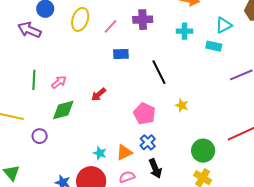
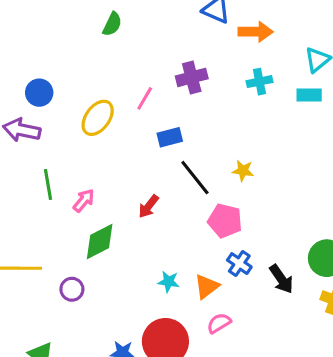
yellow ellipse: (80, 19) -> (98, 118), moved, turned 30
black line: (159, 72) -> (195, 178), moved
green line: (34, 80) -> (48, 184), moved
yellow star: (182, 105) -> (243, 171), moved
cyan star: (100, 153) -> (169, 282), moved
black arrow: (155, 168) -> (281, 279), moved

